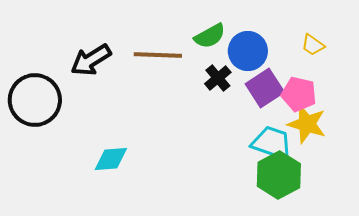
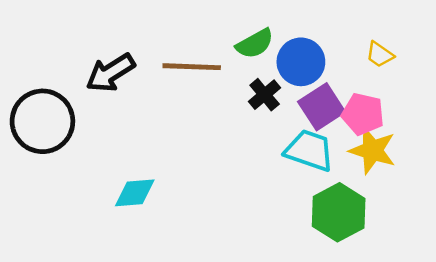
cyan trapezoid: (272, 143) -> (309, 150), moved

